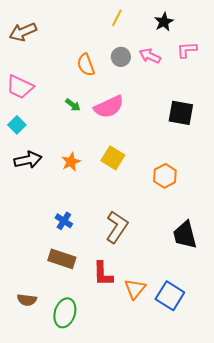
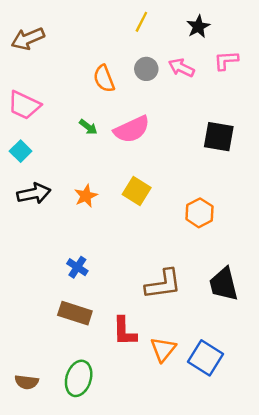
brown L-shape: (117, 227) -> (163, 284), moved, turned 48
brown semicircle: (27, 300) -> (27, 382), moved

